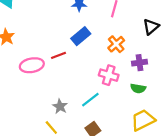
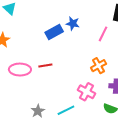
blue rectangle: (81, 36) -> (54, 32), moved

